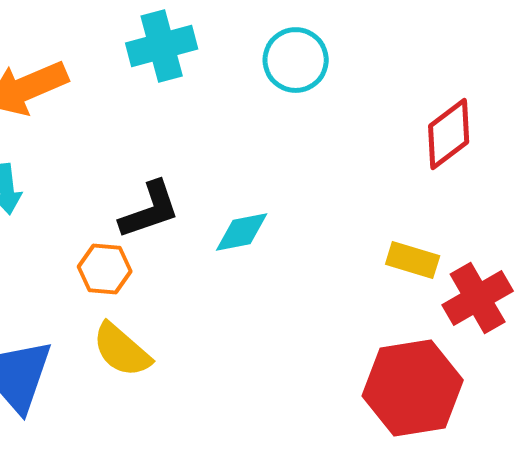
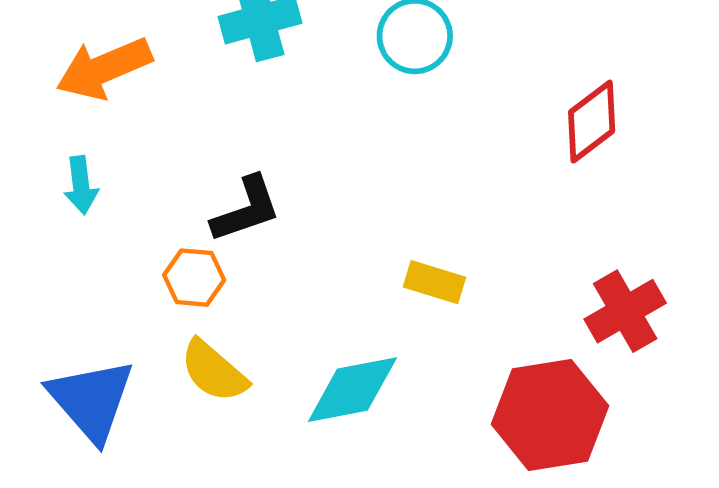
cyan diamond: (242, 232) -> (352, 390), moved, size x1.5
yellow rectangle: (413, 260) -> (434, 282), moved

